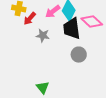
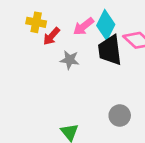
gray circle: (79, 55) -> (120, 115), moved

